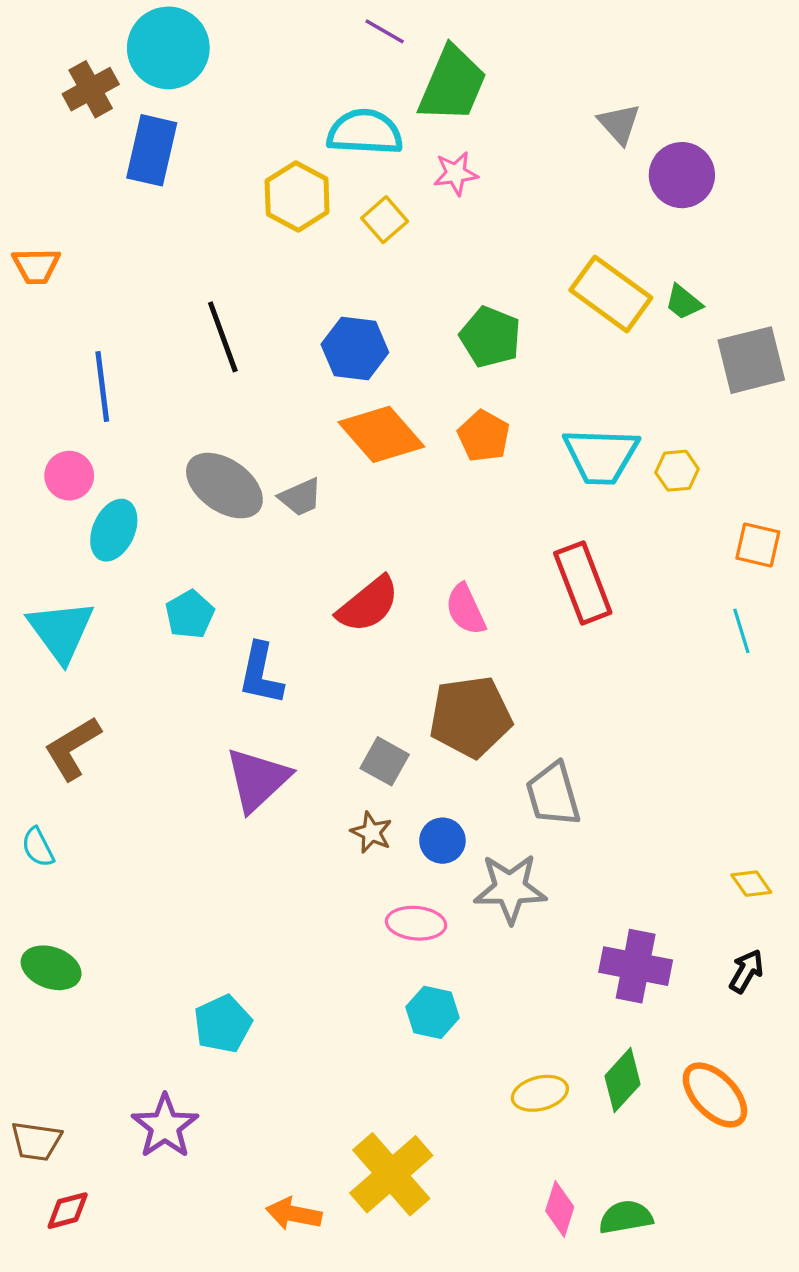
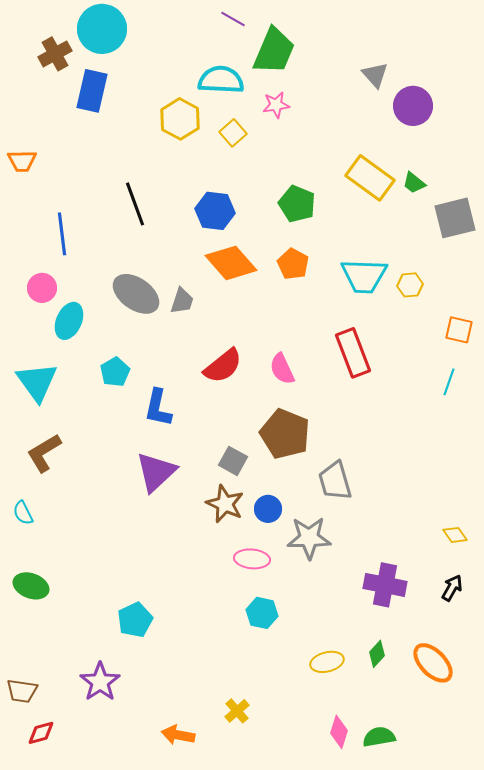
gray trapezoid: (300, 497) -> (182, 301), turned -48
cyan line: (741, 631) -> (449, 382), turned 36
brown pentagon: (471, 717) -> (285, 434), turned 30
brown star: (371, 832) -> (225, 504), size x1.5
green diamond: (622, 1080) -> (377, 654), size x0.7
yellow cross: (391, 1174) -> (237, 711), size x0.5

